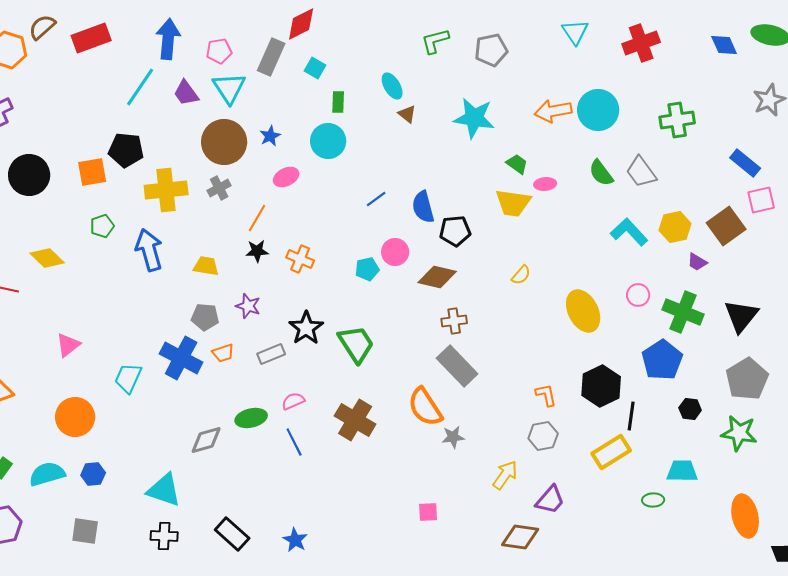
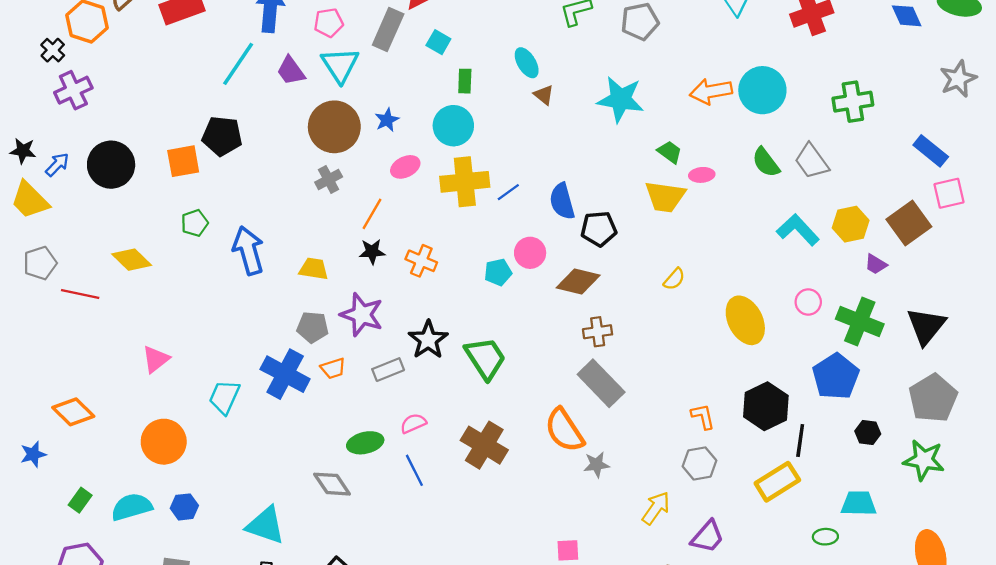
yellow cross: (166, 190) -> (465, 182), moved
purple star: (248, 306) -> (362, 315), size x1.5
gray diamond: (206, 440) -> (332, 484), moved, turned 72

